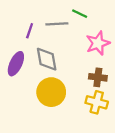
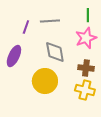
green line: (80, 14) -> (88, 15), moved, turned 64
gray diamond: (47, 59) -> (55, 52), moved

